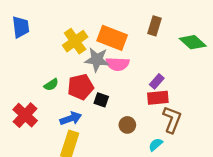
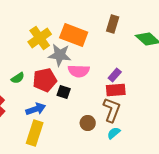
pink semicircle: (118, 64) -> (79, 71), moved
brown L-shape: (172, 120) -> (112, 110), moved
brown circle: (127, 125) -> (88, 123), moved

